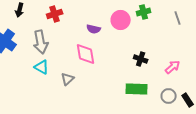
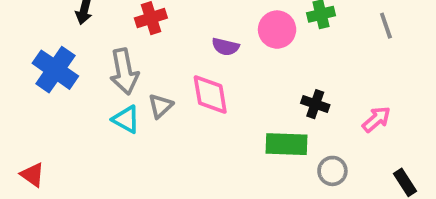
gray triangle: (68, 79) -> (160, 106), moved
green rectangle: (137, 89) -> (287, 144), moved
gray circle: (169, 96) -> (332, 171), moved

